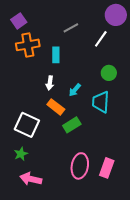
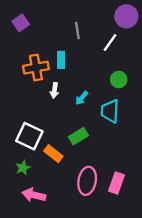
gray line: (71, 28) -> (77, 31), turned -70
orange cross: (28, 45) -> (36, 68), moved
orange rectangle: (56, 107) -> (53, 154), moved

